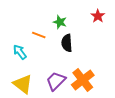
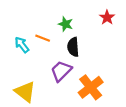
cyan arrow: (20, 52) -> (22, 45), moved
purple trapezoid: (56, 81) -> (61, 71), moved

